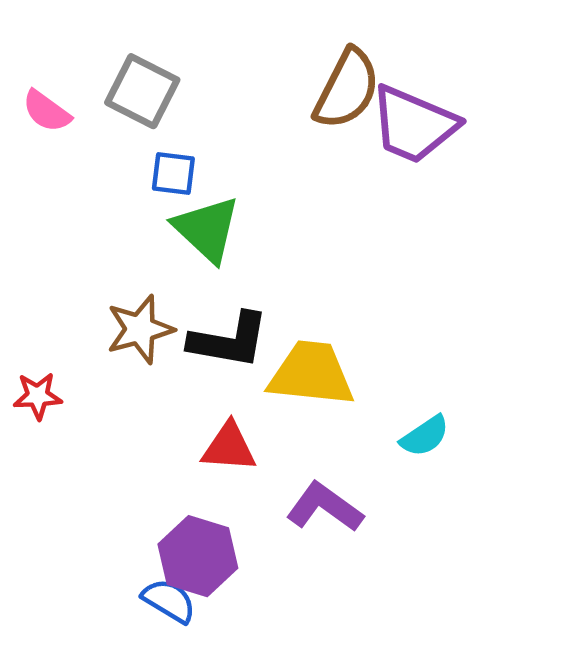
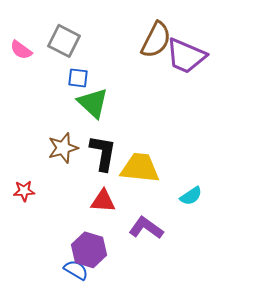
black L-shape: (229, 340) -> (103, 153), turned -90
red star: (38, 396) -> (24, 191), moved

